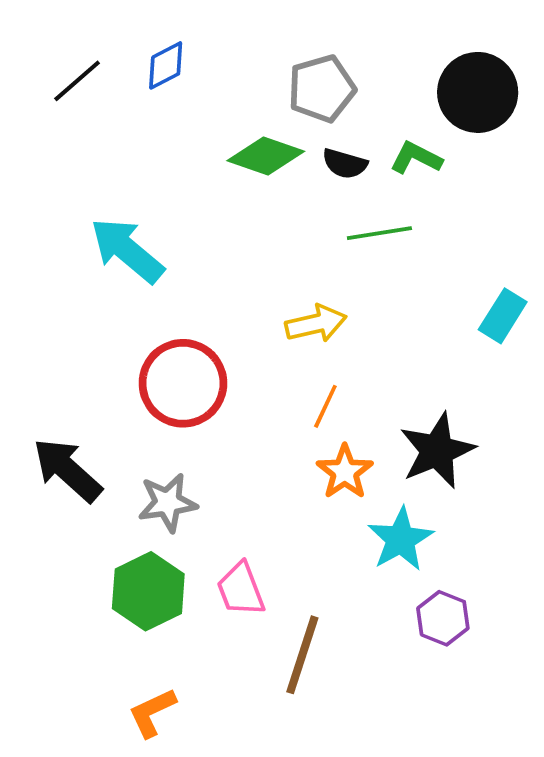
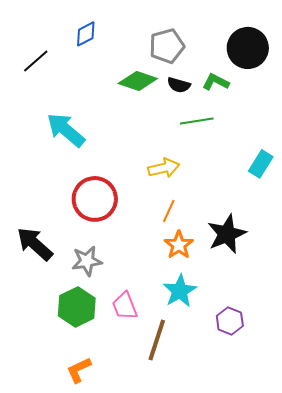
black line: (77, 81) -> (36, 61), moved
cyan star: (401, 539) -> (180, 291), moved

